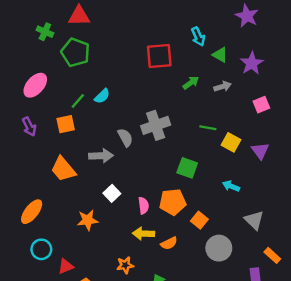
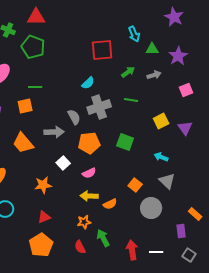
green triangle: (220, 55) -> (152, 49), turned -32
cyan semicircle: (102, 96) -> (88, 83), moved
green line: (78, 101) -> (35, 87), turned 48
green line: (208, 128) -> (131, 100), moved
yellow square: (231, 142) -> (161, 121), turned 35
orange pentagon: (173, 202) -> (89, 143), moved
pink semicircle: (143, 206) -> (89, 173), turned 72
gray triangle: (254, 220) -> (167, 181), moved
orange star: (125, 265) -> (84, 222), moved
red triangle: (66, 266) -> (44, 217), moved

